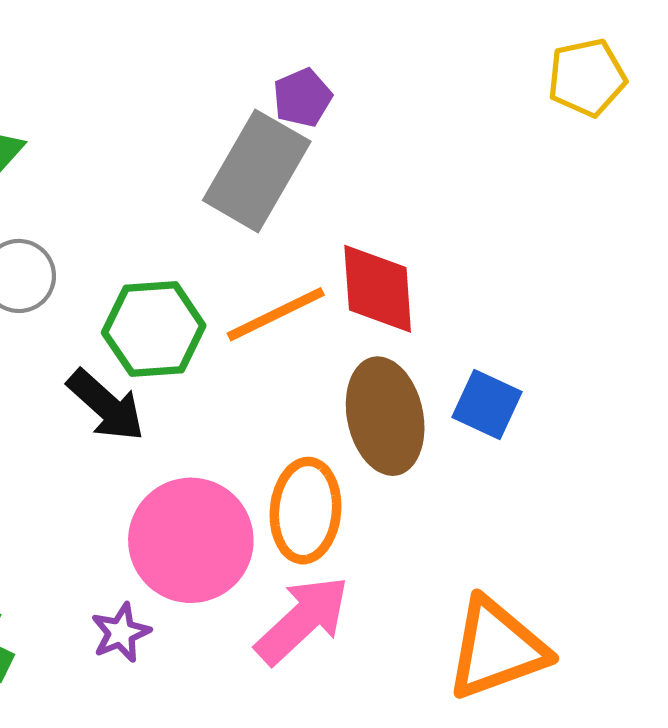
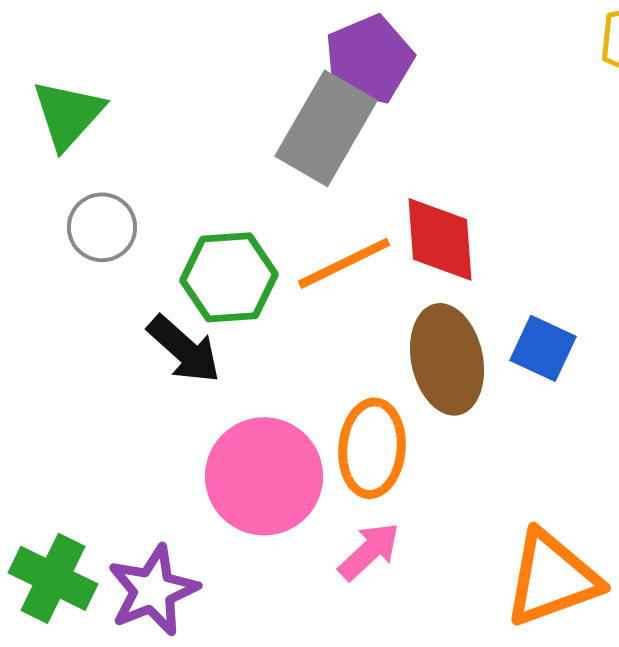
purple pentagon: (302, 98) -> (369, 59), size x1.6
pink arrow: (302, 620) -> (369, 551), size x0.7
purple star: (121, 633) -> (153, 590), moved, size x1.6

